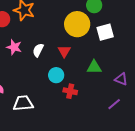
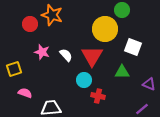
white square: (105, 32) -> (133, 47), moved, turned 36
white semicircle: (38, 50) -> (66, 55), turned 112
red triangle: (64, 51) -> (92, 56), size x1.6

